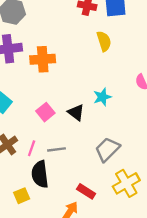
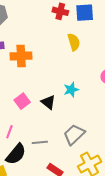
gray line: (57, 149) -> (40, 142), moved
black semicircle: (40, 174) -> (16, 154), turned -135

